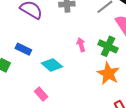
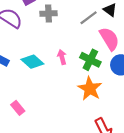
cyan diamond: (52, 65) -> (32, 62), moved

